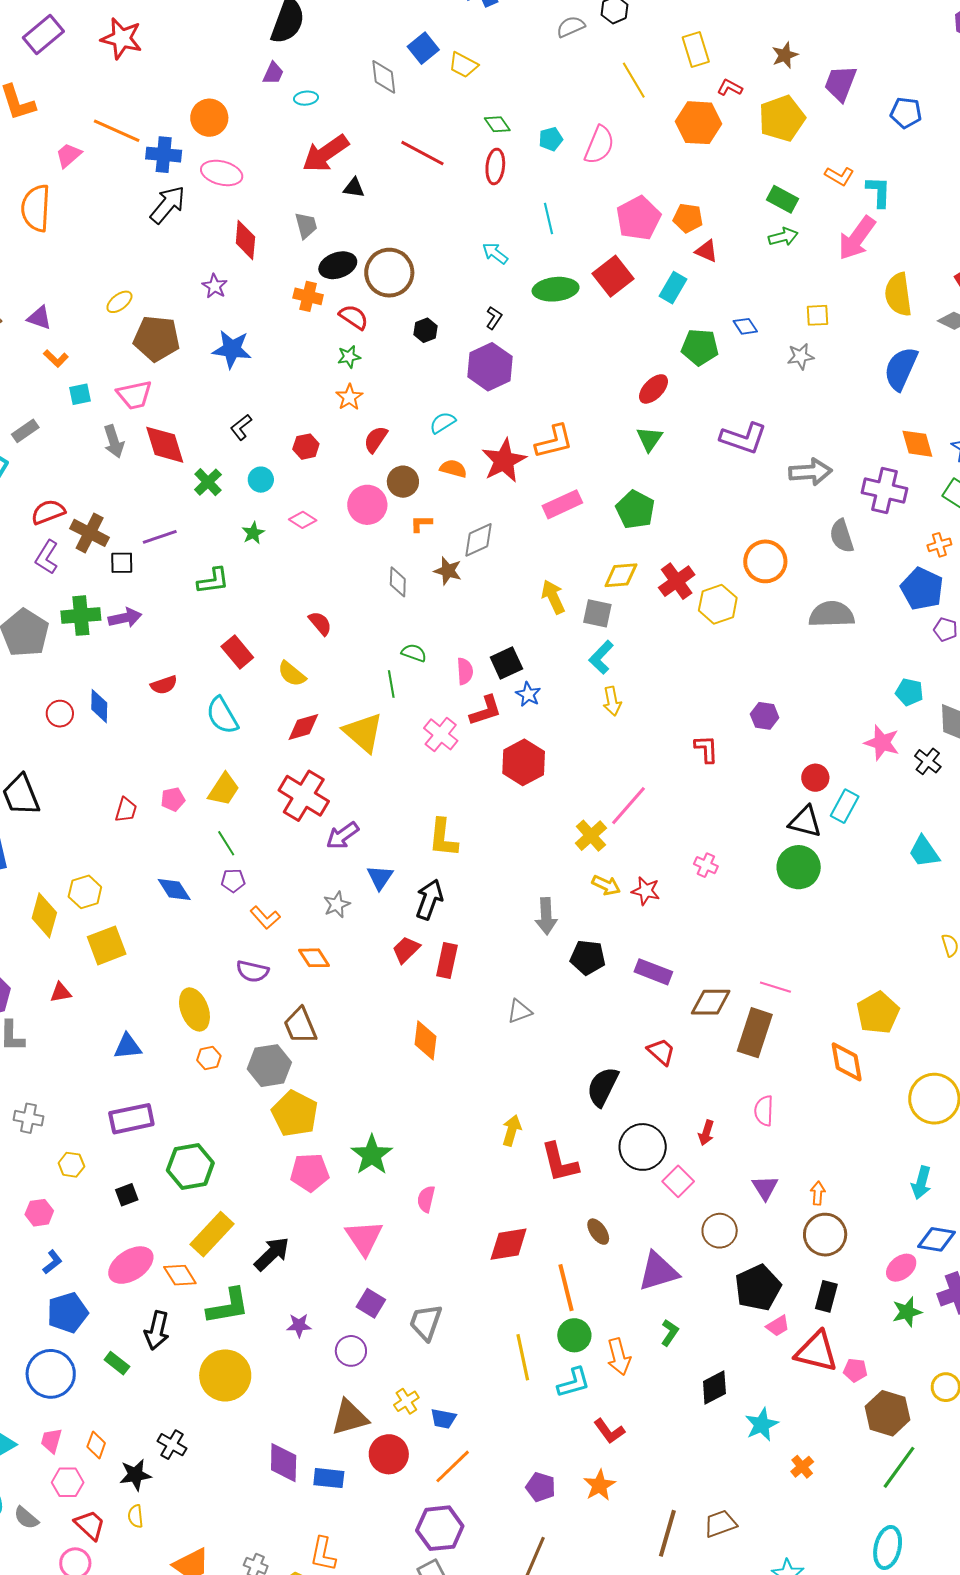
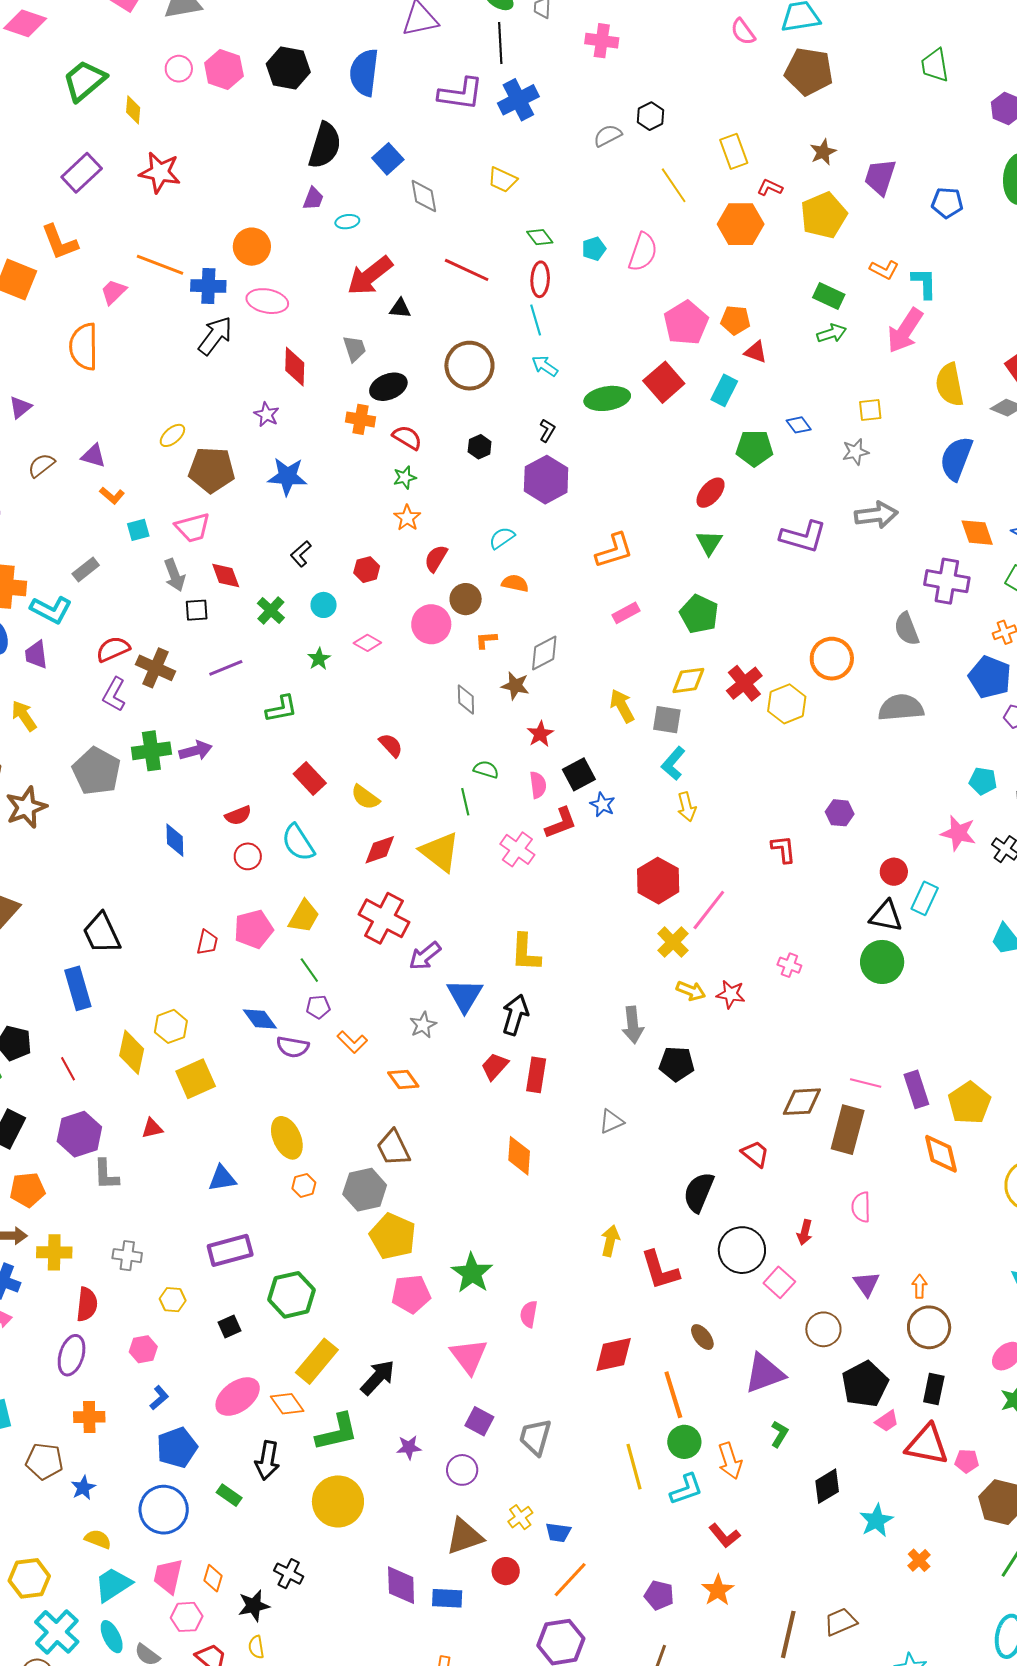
blue square: (423, 48) -> (388, 159), moved
cyan line: (548, 218) -> (536, 320), moved
brown circle: (389, 273) -> (469, 366), moved
red diamond: (165, 445) -> (226, 576), size x0.7
red star: (504, 461) -> (540, 734), moved, size x0.6
gray arrow: (810, 472) -> (876, 515), moved
pink rectangle: (562, 504) -> (626, 613), size x0.7
black square: (122, 563) -> (197, 610), moved
red circle: (60, 714) -> (248, 856), moved
red hexagon: (524, 762) -> (658, 881), moved
pink pentagon: (173, 799) -> (254, 929), size x1.6
blue triangle: (380, 877) -> (465, 995), size x1.4
purple semicircle: (252, 971) -> (293, 1047), moved
purple rectangle: (653, 972) -> (916, 1089), moved, turned 54
pink trapezoid: (51, 1441) -> (168, 1576), size x1.4
red circle: (389, 1454) -> (506, 1571), size x0.7

